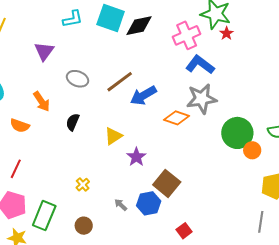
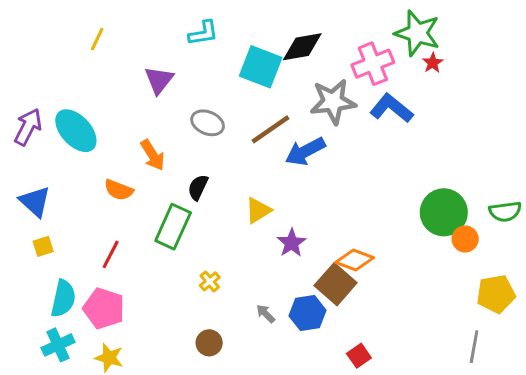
cyan square: (111, 18) -> (261, 67), moved
gray star: (202, 99) -> (333, 102), moved
orange diamond: (177, 118) -> (355, 260), moved
green rectangle: (44, 216) -> (173, 227), moved

